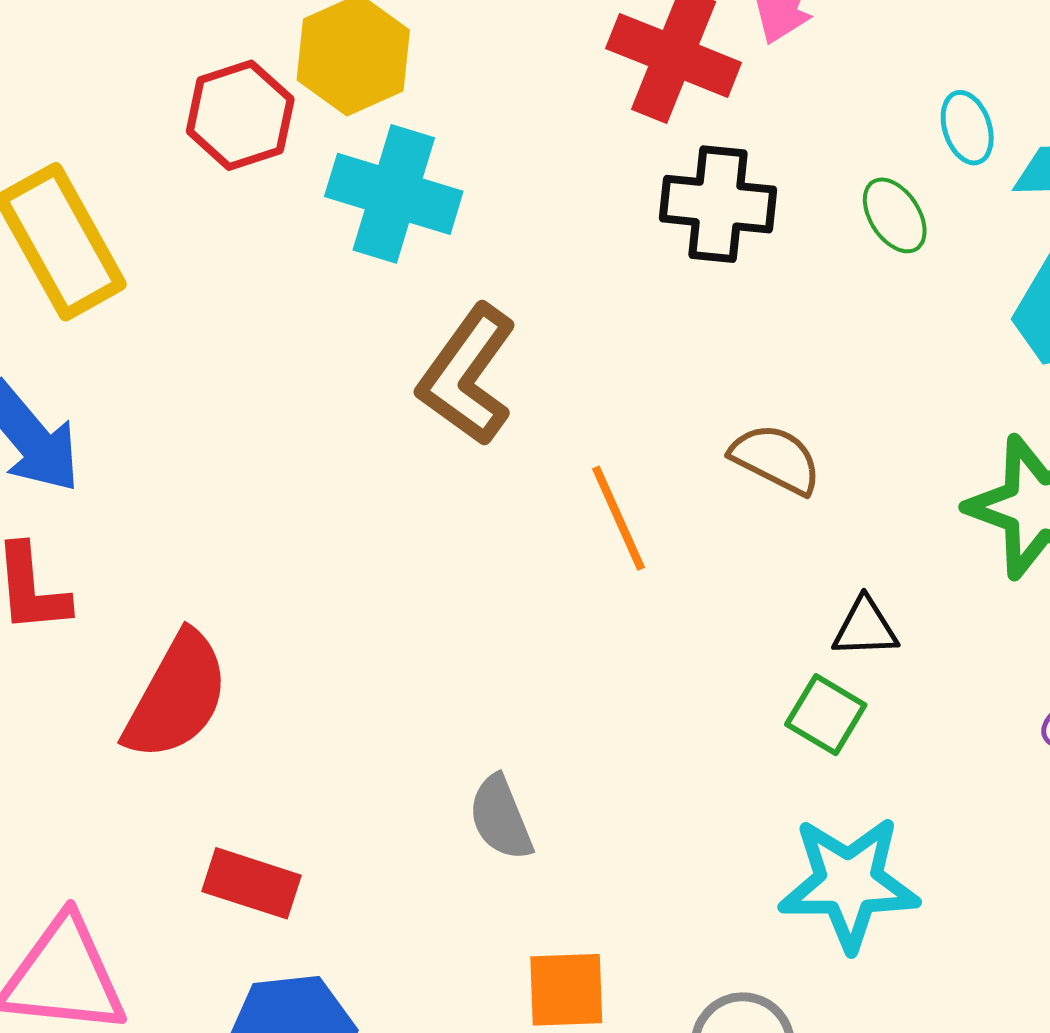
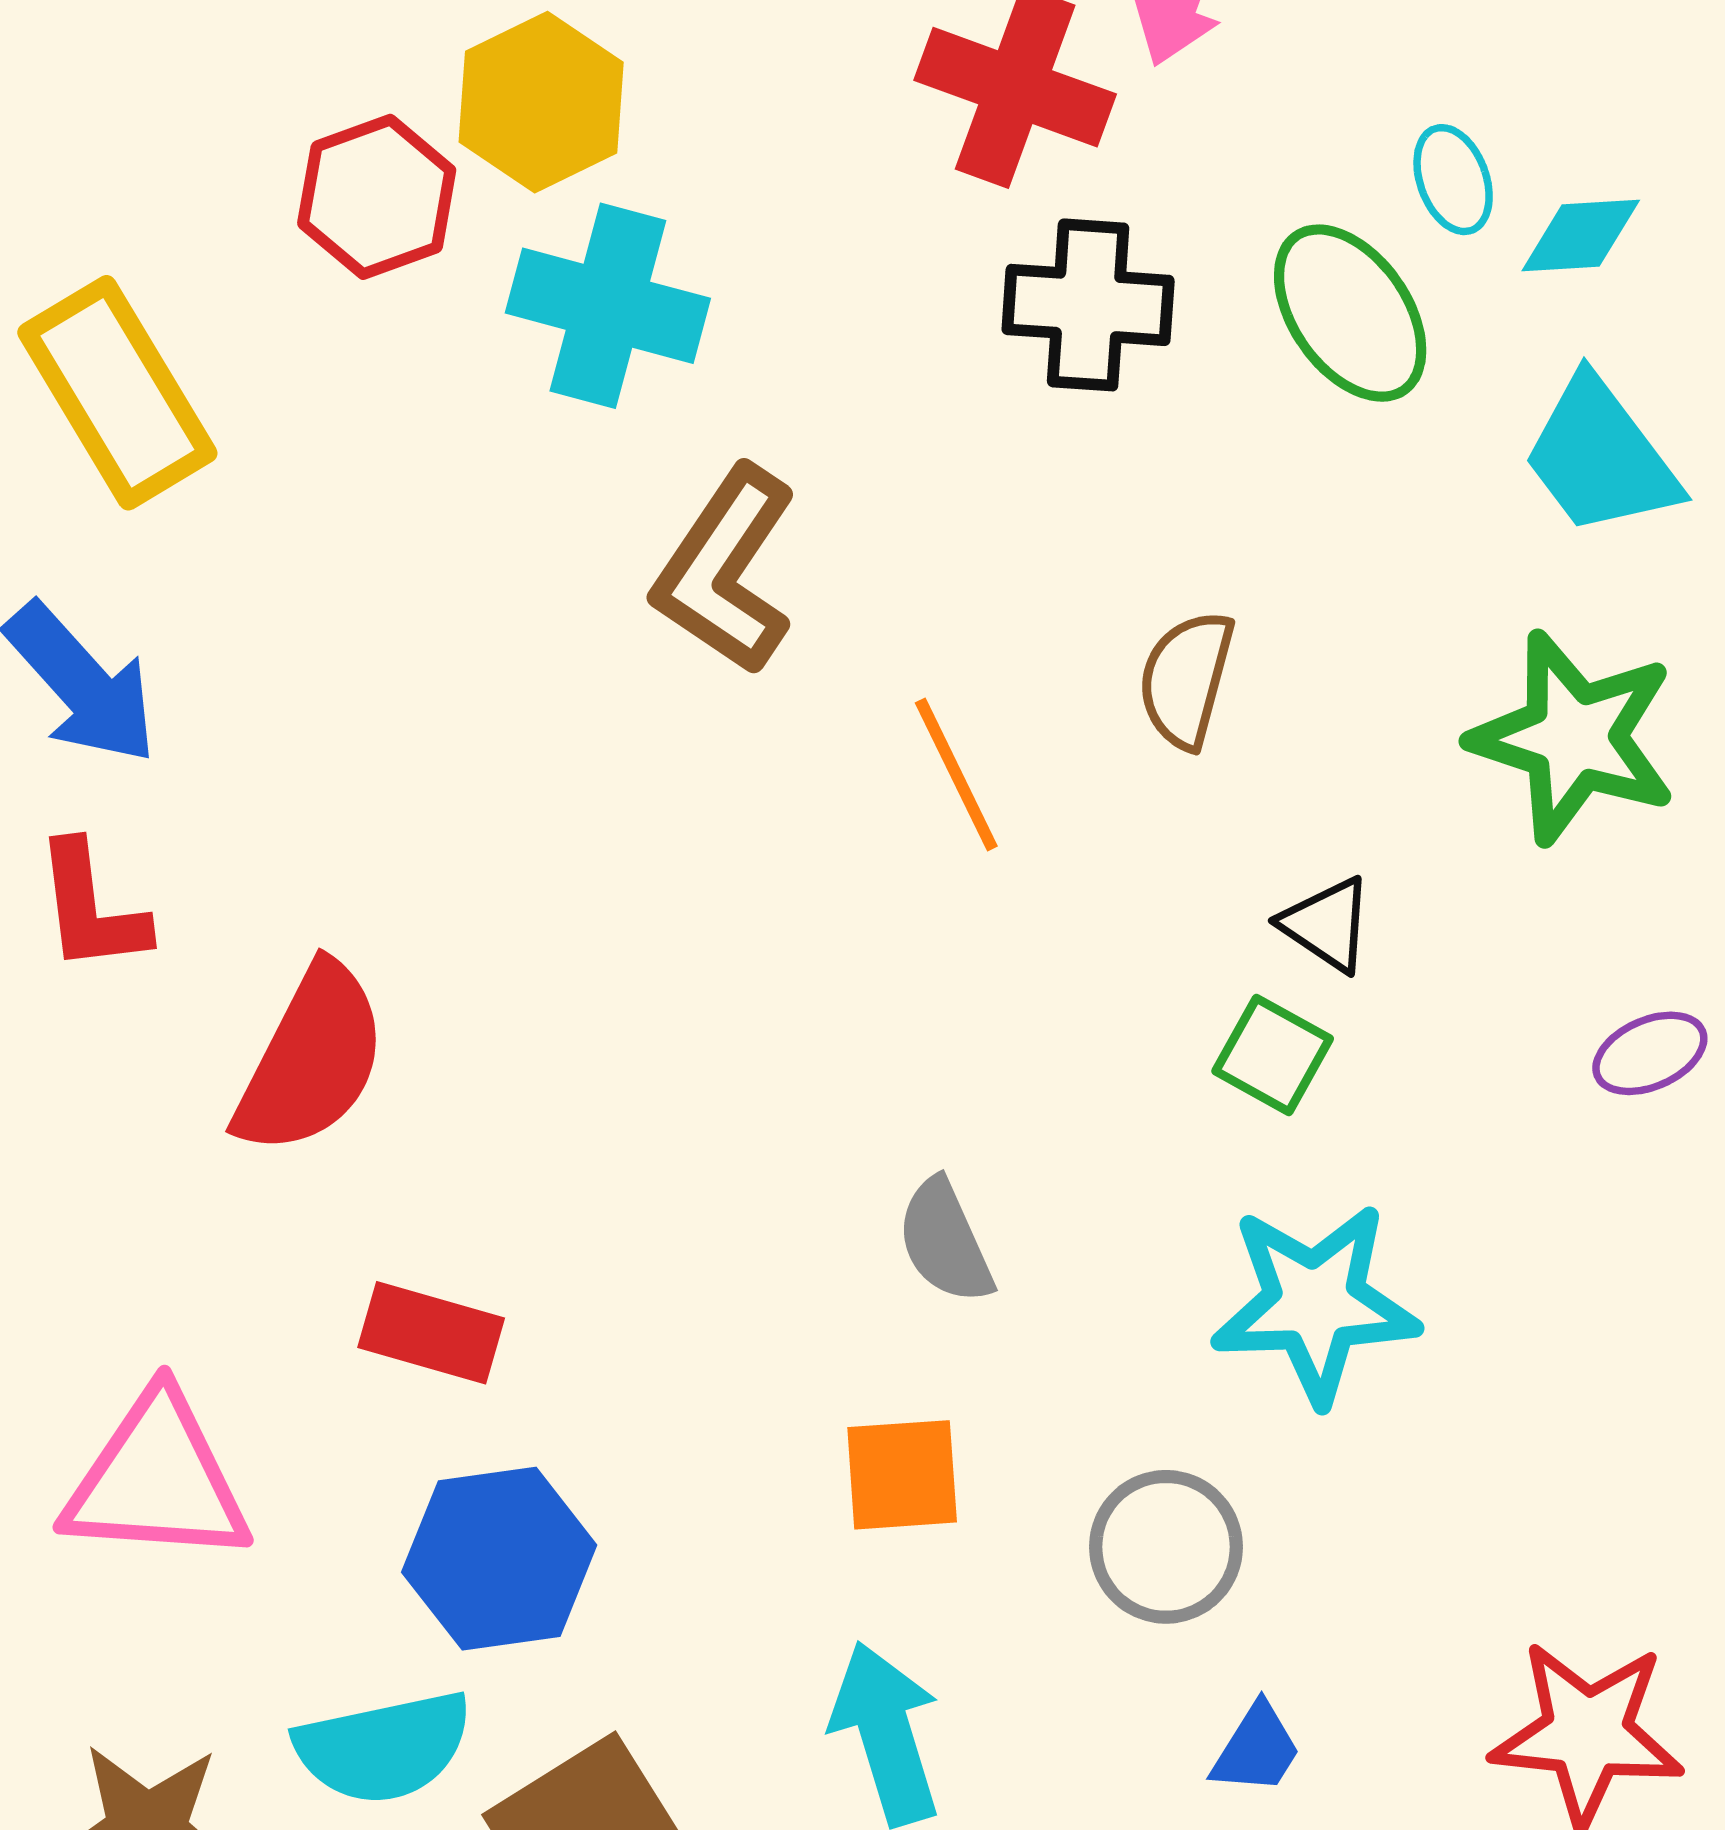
green ellipse: (895, 215) -> (1350, 313), size x1.6
brown semicircle: (776, 459) -> (1186, 679), turned -100
black triangle: (865, 628) -> (1327, 924), turned 38
gray semicircle: (501, 818) -> (945, 1241), moved

